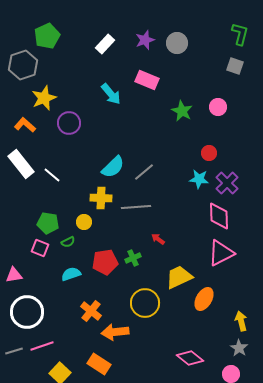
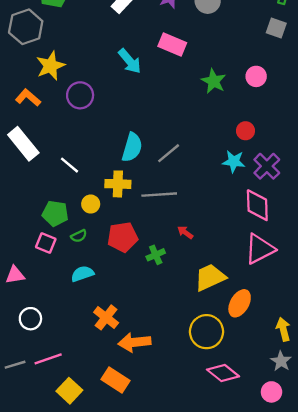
cyan semicircle: (113, 167) -> (132, 147), turned -30
white line: (52, 175) -> (69, 165), moved
yellow circle: (84, 222) -> (91, 204), moved
red pentagon: (105, 262) -> (123, 237), moved
yellow circle: (145, 303) -> (206, 332), moved
white circle: (27, 312) -> (30, 319), size x0.6

